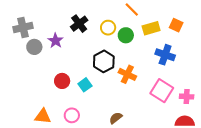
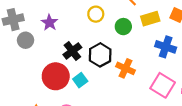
black cross: (79, 24) -> (72, 51), moved
yellow circle: (108, 28) -> (96, 14), moved
purple star: (56, 41) -> (49, 23), moved
red circle: (62, 81) -> (56, 76), size x1.6

